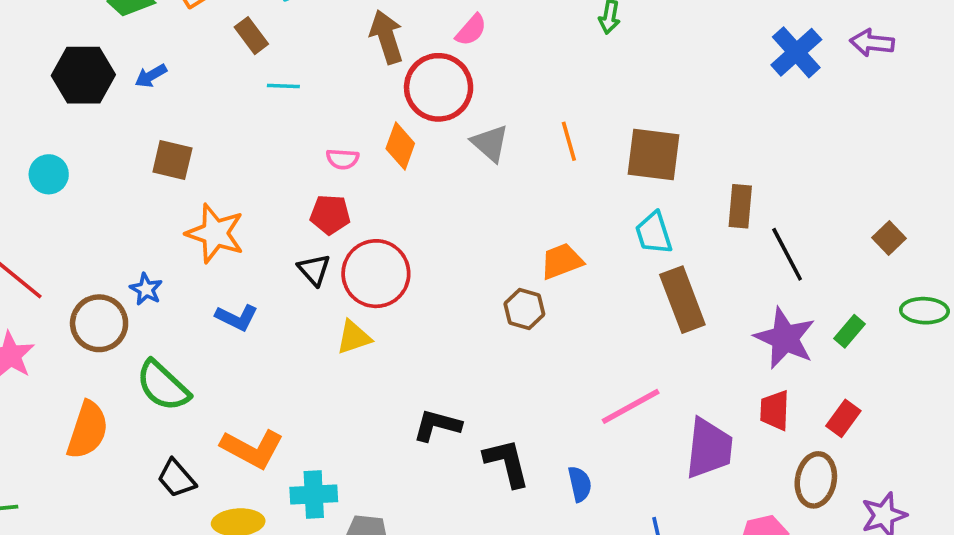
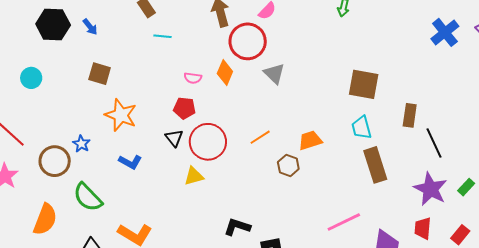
blue arrow: (151, 76) -> (90, 27), turned -102
orange line: (569, 141) -> (260, 137), moved, turned 70

